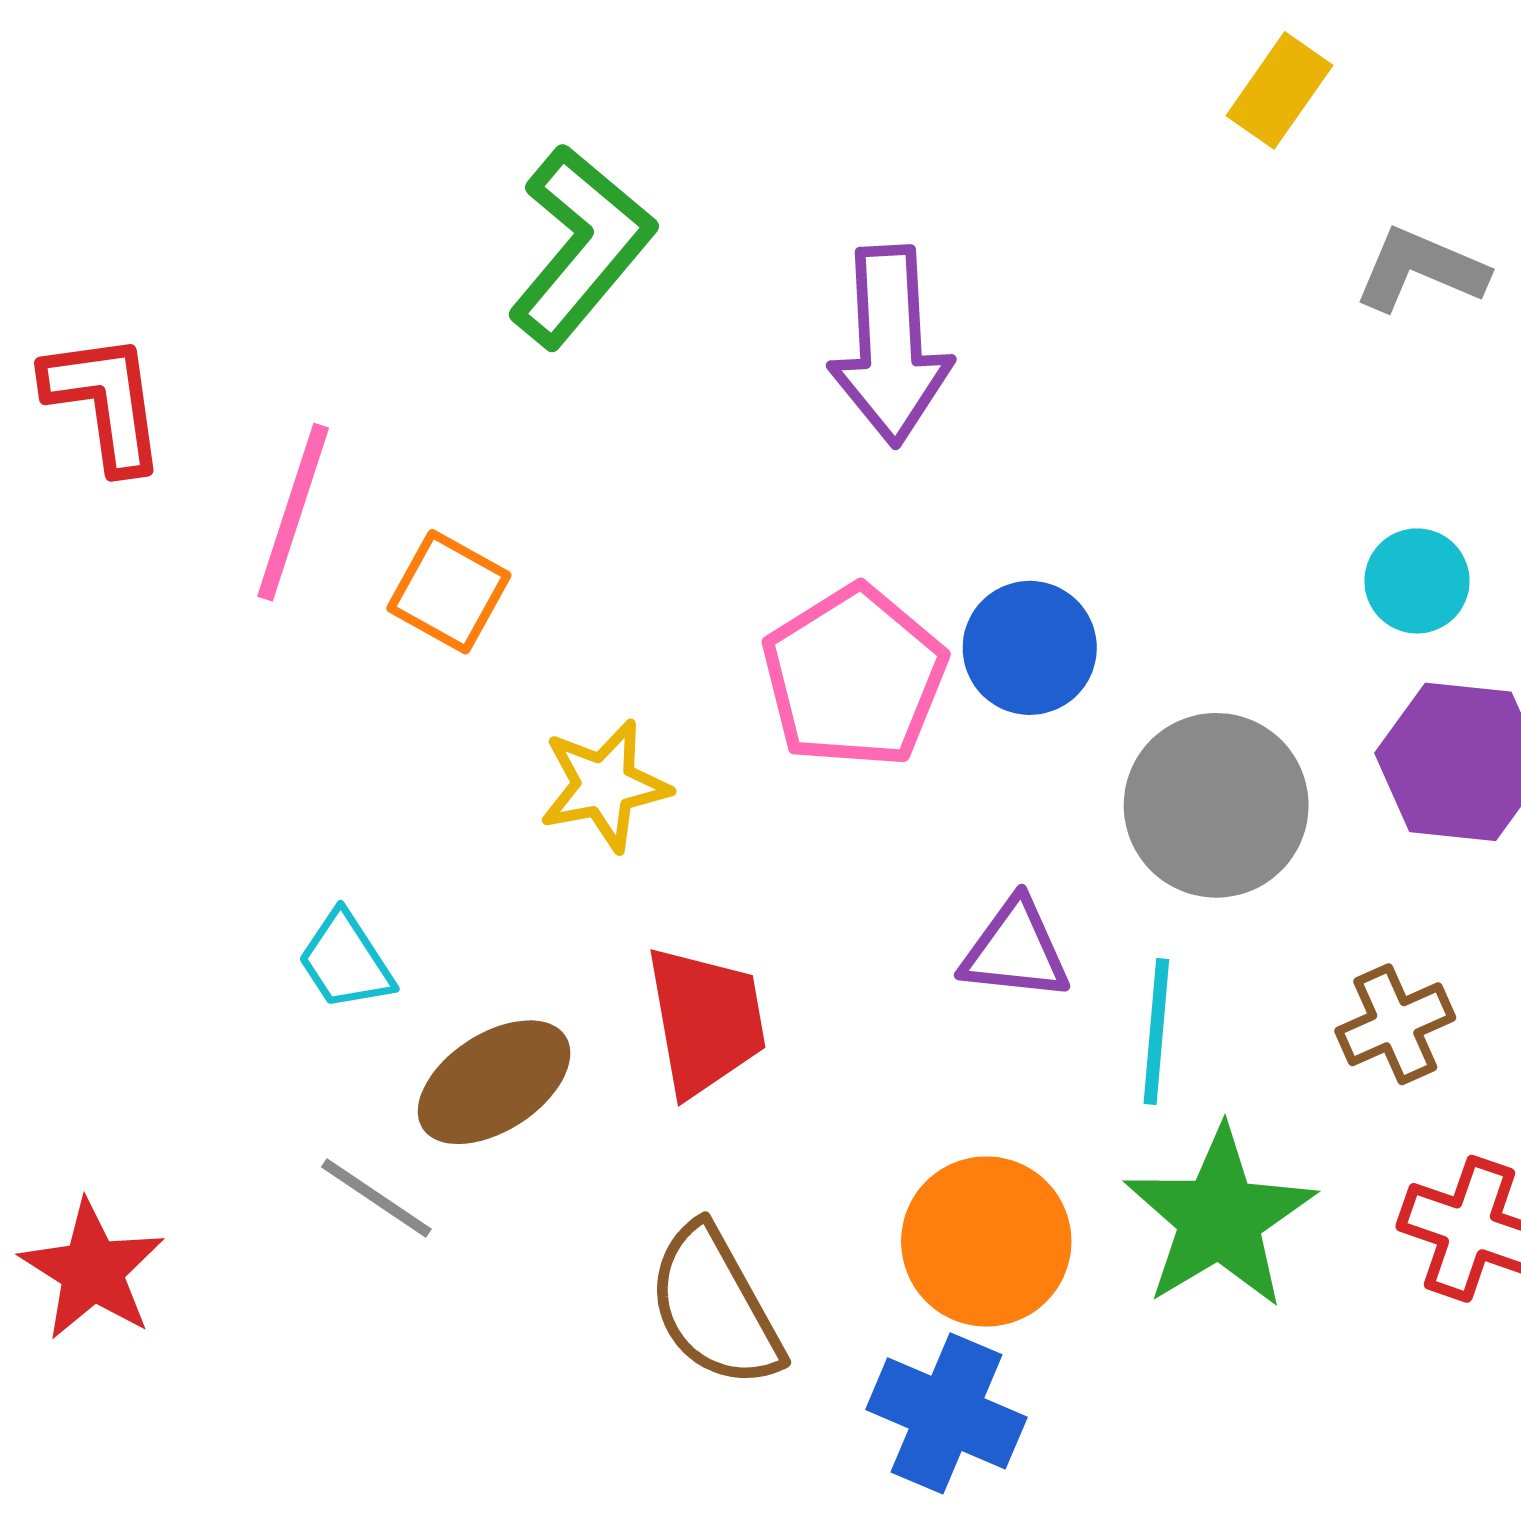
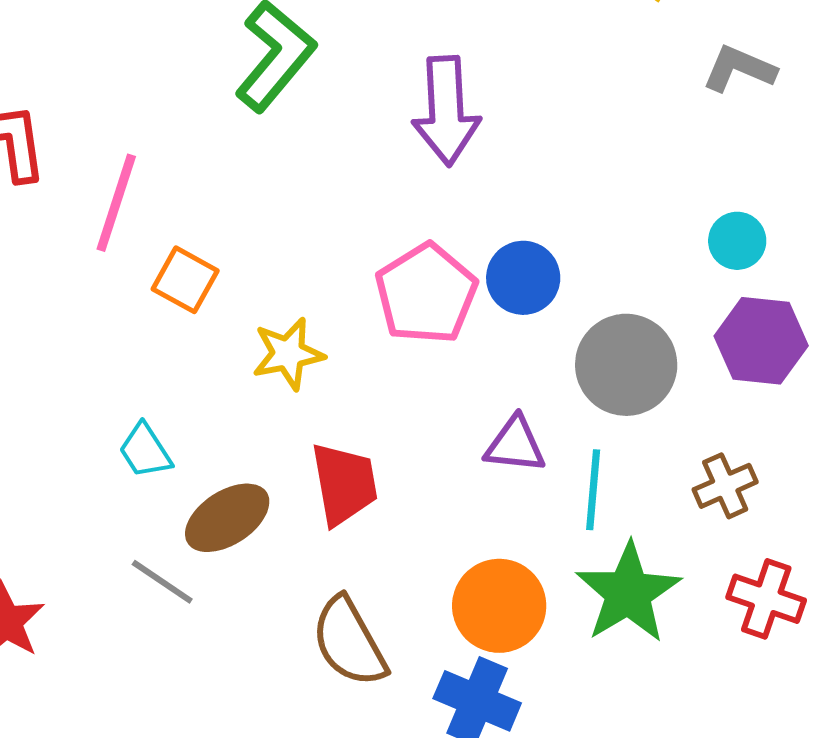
orange square: (449, 592) -> (185, 280), moved

